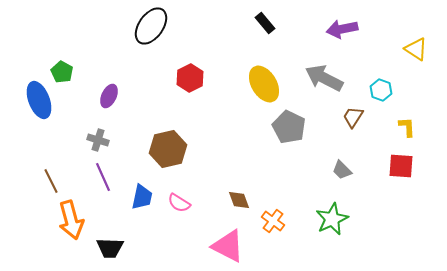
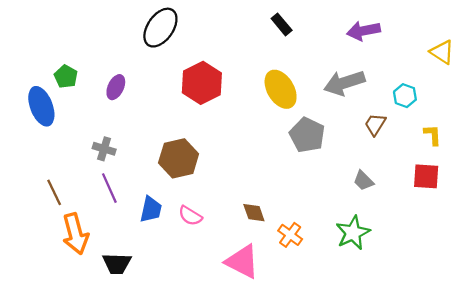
red hexagon: (190, 78) -> (202, 83), size x1.4
gray arrow: (324, 78) -> (344, 83), turned -45
purple ellipse: (109, 96) -> (116, 87), moved

